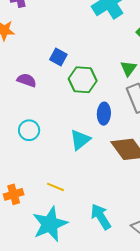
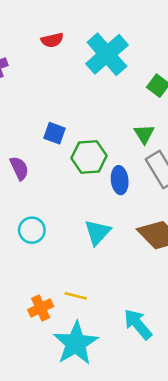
purple semicircle: (27, 80) -> (19, 168), turned 54
blue ellipse: (104, 114) -> (120, 180), moved
orange cross: (14, 194) -> (41, 308), moved

